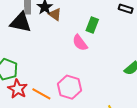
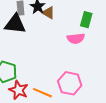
pink semicircle: (80, 43) -> (76, 38), turned -54

